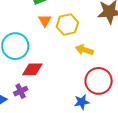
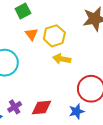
yellow arrow: (84, 50) -> (62, 59), moved
red diamond: (32, 69) -> (42, 108), moved

